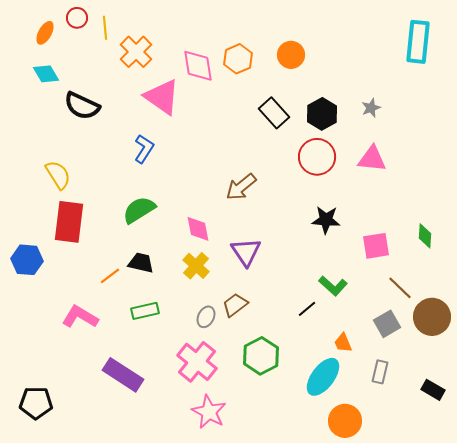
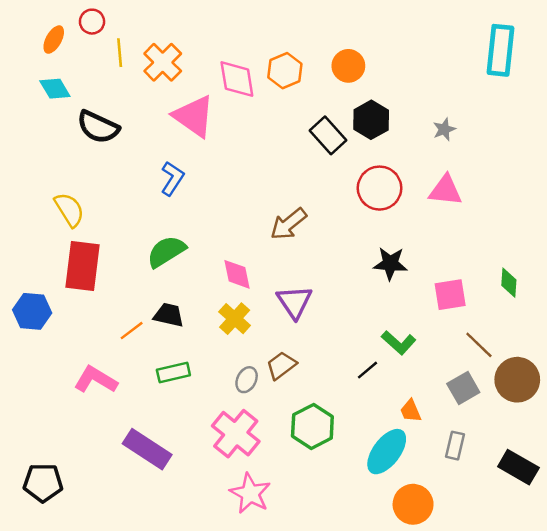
yellow line: (105, 28) -> (120, 53), moved
black hexagon: (322, 114) -> (371, 120), moved
black rectangle: (433, 390) -> (518, 467), size x1.4

